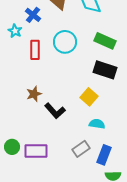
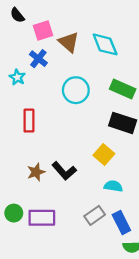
red rectangle: (35, 50) -> (29, 121), moved
brown star: (34, 94) -> (36, 172), moved
blue rectangle: (104, 155) -> (121, 222), turned -48

